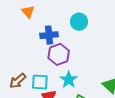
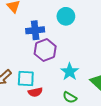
cyan star: (69, 80) -> (70, 72), moved

